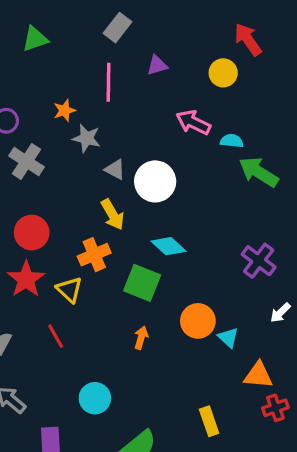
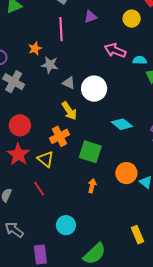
cyan diamond: (169, 246) -> (122, 124), moved

